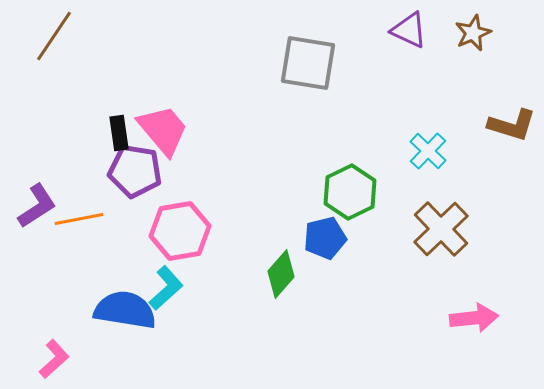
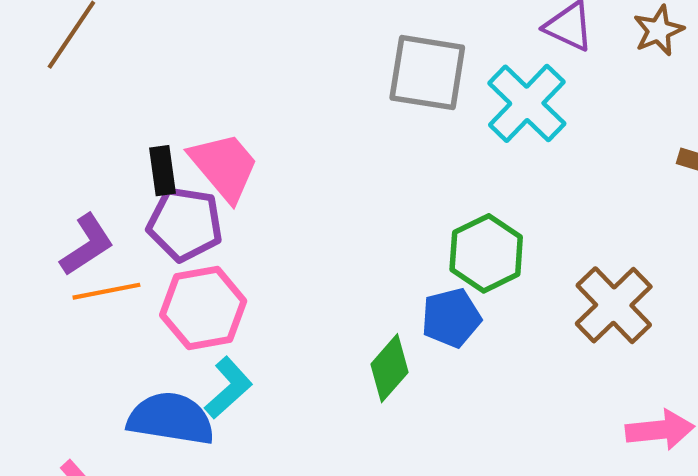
cyan cross: (428, 151) -> (527, 103), moved, size x1.5
purple L-shape: (37, 206) -> (87, 245), moved
pink hexagon: (180, 231) -> (203, 308), moved

